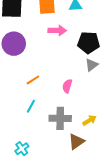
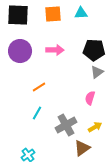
pink arrow: (57, 31) -> (55, 50), moved
pink semicircle: (67, 86) -> (90, 98), moved
gray cross: (60, 118) -> (66, 125), turned -30

